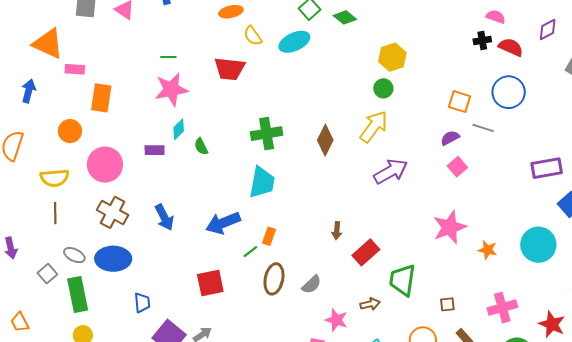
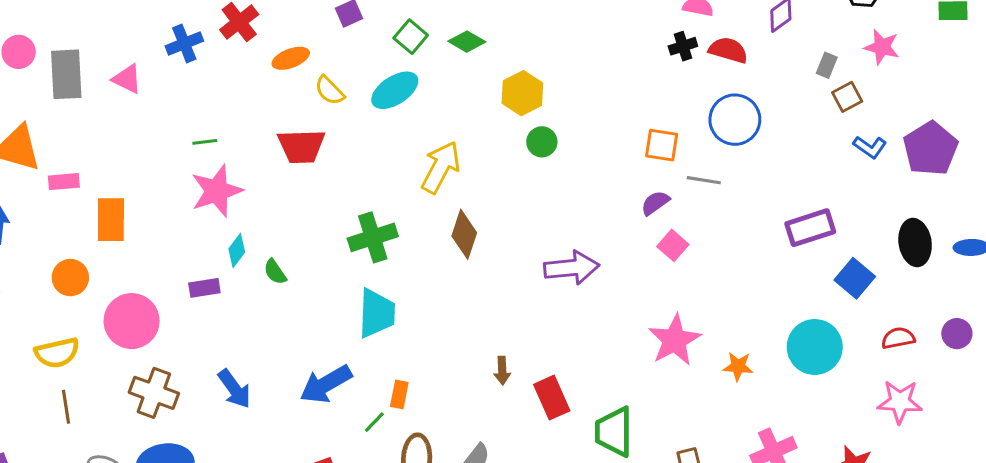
yellow hexagon: (392, 57) -> (522, 93), moved
yellow arrow: (374, 127) -> (441, 167), moved
purple arrow: (391, 171) -> (572, 268), turned 32
red rectangle: (366, 252) -> (552, 398), turned -64

